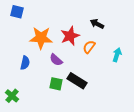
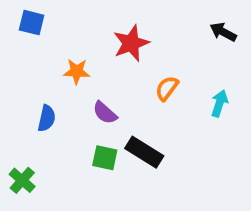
black arrow: (97, 24) -> (223, 32), moved
red star: (70, 36) -> (131, 43), moved
orange star: (41, 38) -> (77, 71), size x0.6

